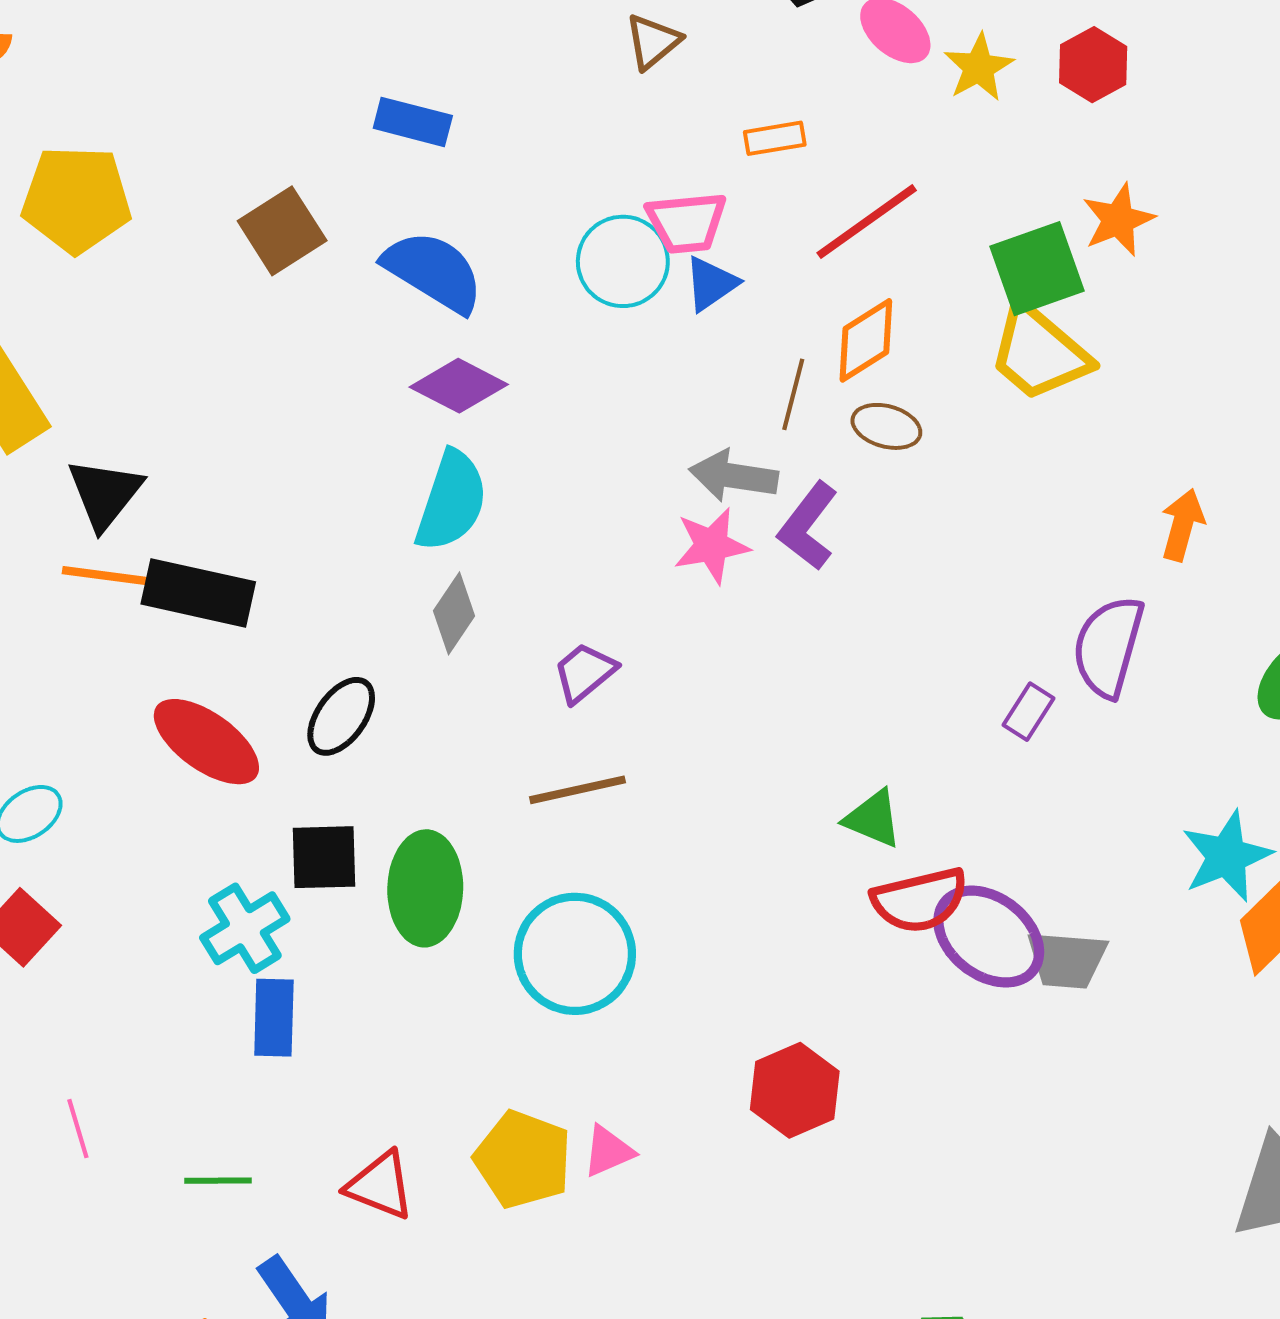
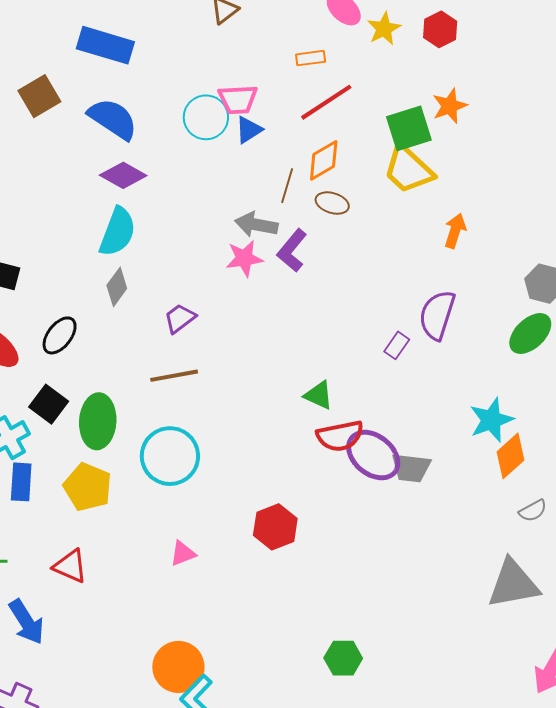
blue rectangle: (413, 122) -> (105, 45), size x1.5
orange rectangle: (775, 138) -> (311, 58), moved
orange arrow: (1182, 525) -> (455, 231), moved
black square: (324, 857) -> (49, 404), turned 36
yellow pentagon: (523, 1159) -> (88, 487), moved

